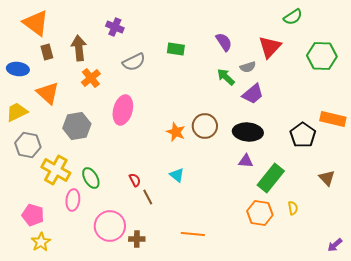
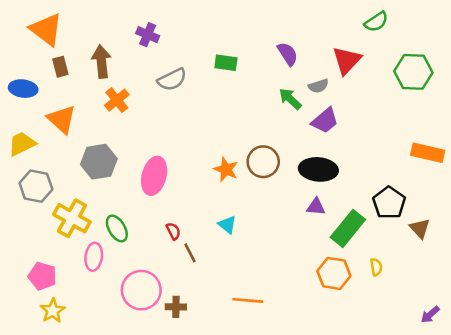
pink ellipse: (123, 110) -> (154, 176), moved
black pentagon: (303, 135) -> (389, 203), moved

